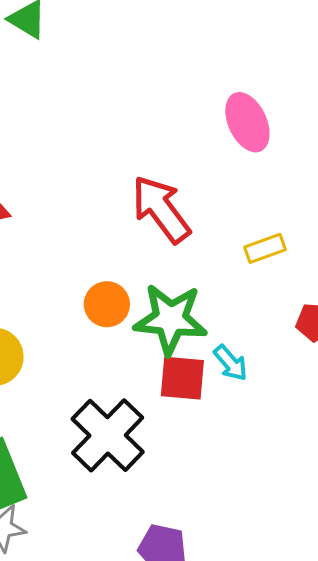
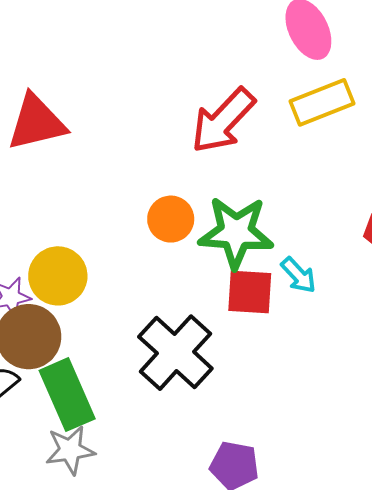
red arrow: (161, 209) -> (223, 121), turned -98
yellow rectangle: (265, 248) -> (322, 102), moved, size x1.5

